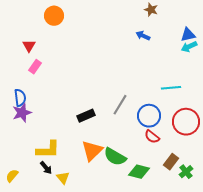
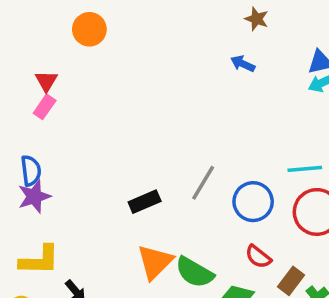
pink rectangle: (35, 67) -> (45, 107), moved
cyan line: (171, 88) -> (305, 169), moved
red semicircle: (152, 137) -> (258, 257), moved
yellow L-shape: (48, 150) -> (39, 260), moved

